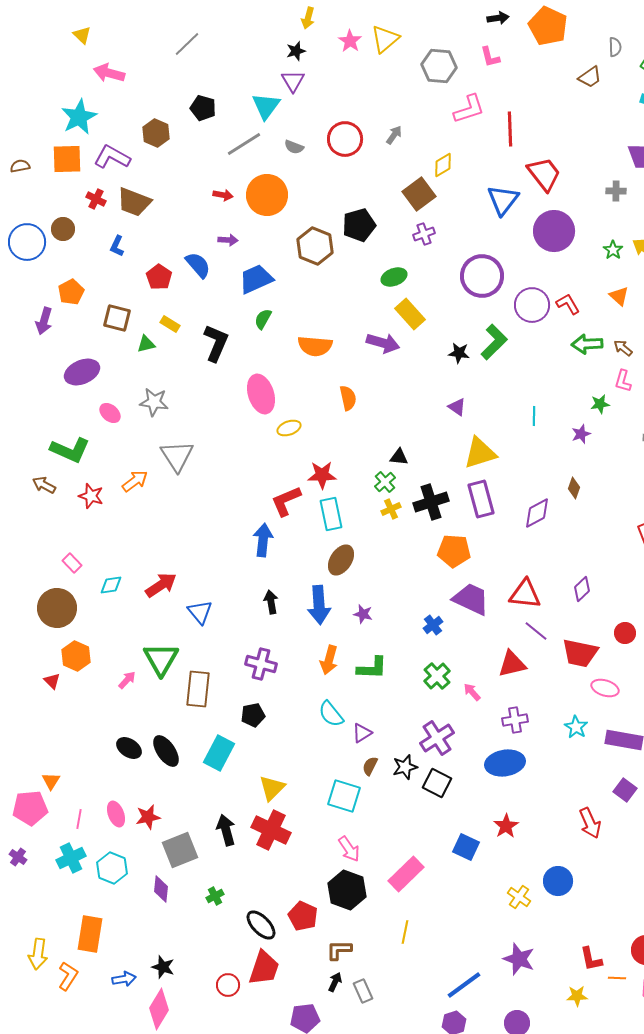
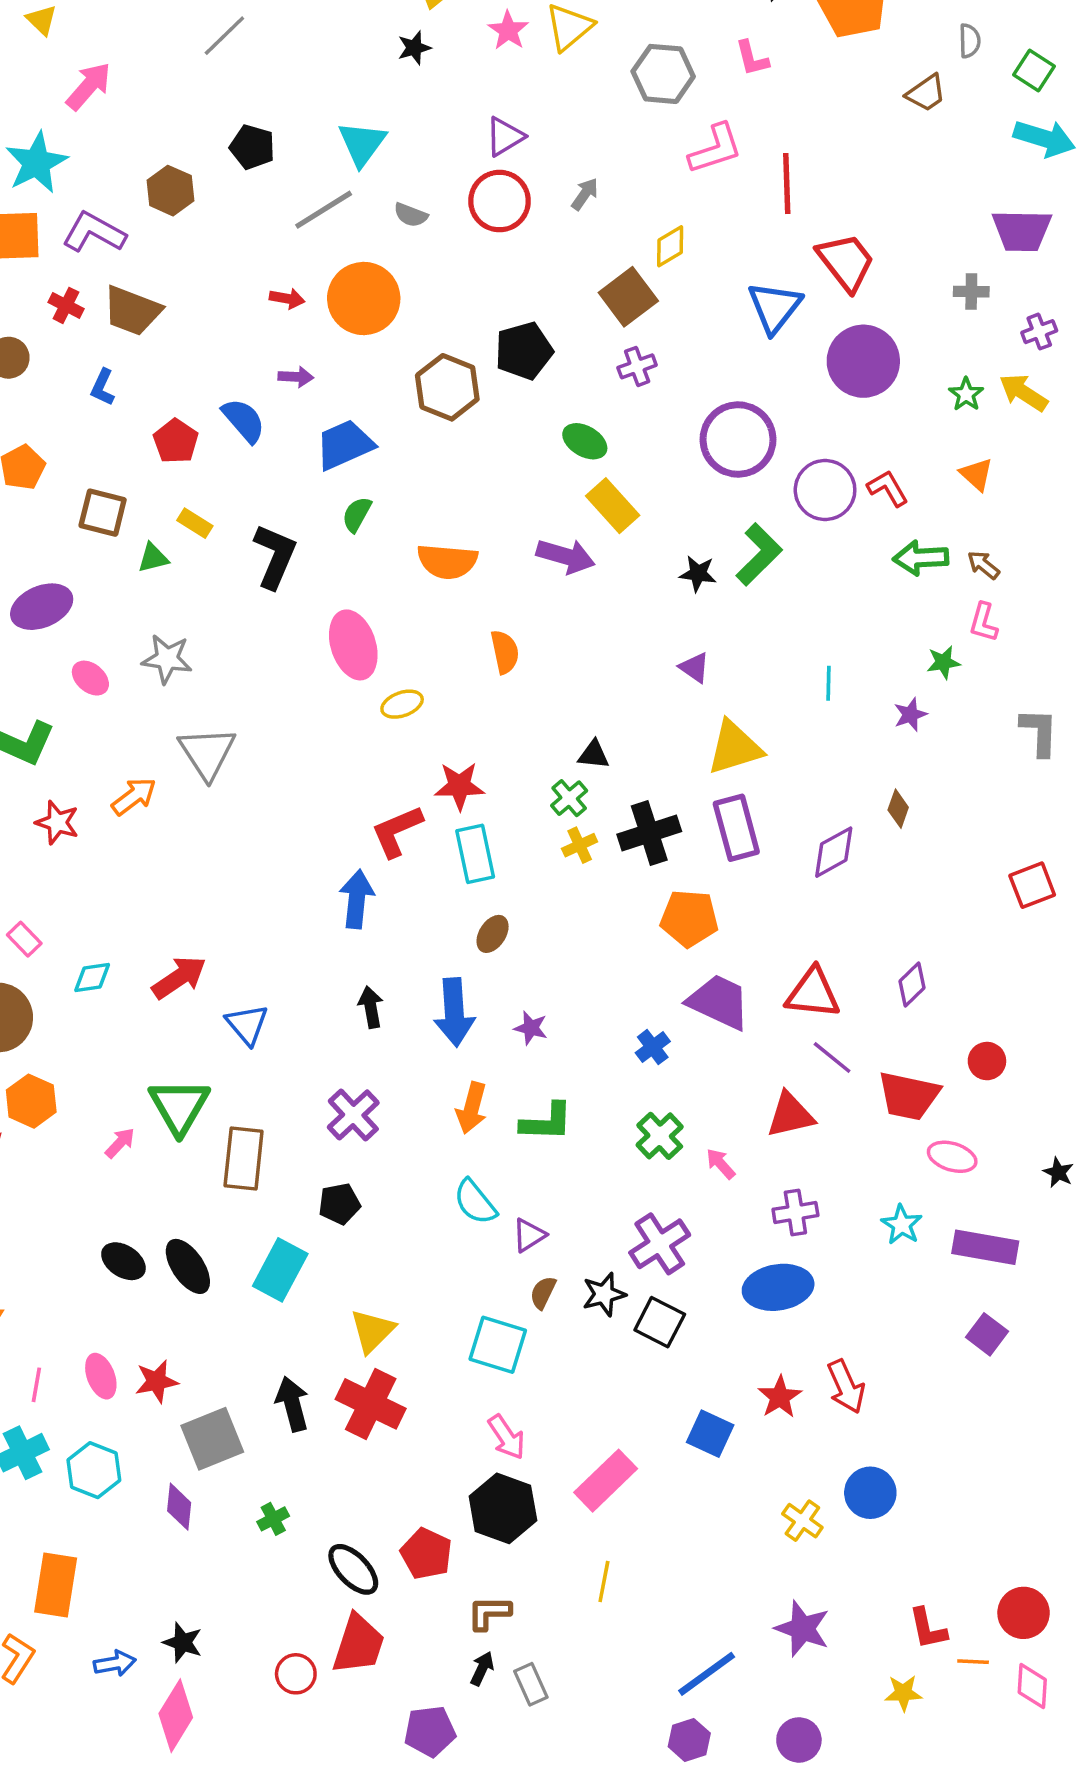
pink arrow: (109, 73) -> (89, 86), turned 116
purple triangle: (293, 81) -> (505, 137), moved, turned 30
green ellipse: (394, 277) -> (585, 441), turned 50
brown ellipse: (341, 560) -> (493, 934), size x0.7
purple cross: (261, 664) -> (353, 1115), turned 32
red arrow: (590, 823) -> (846, 1387), moved

